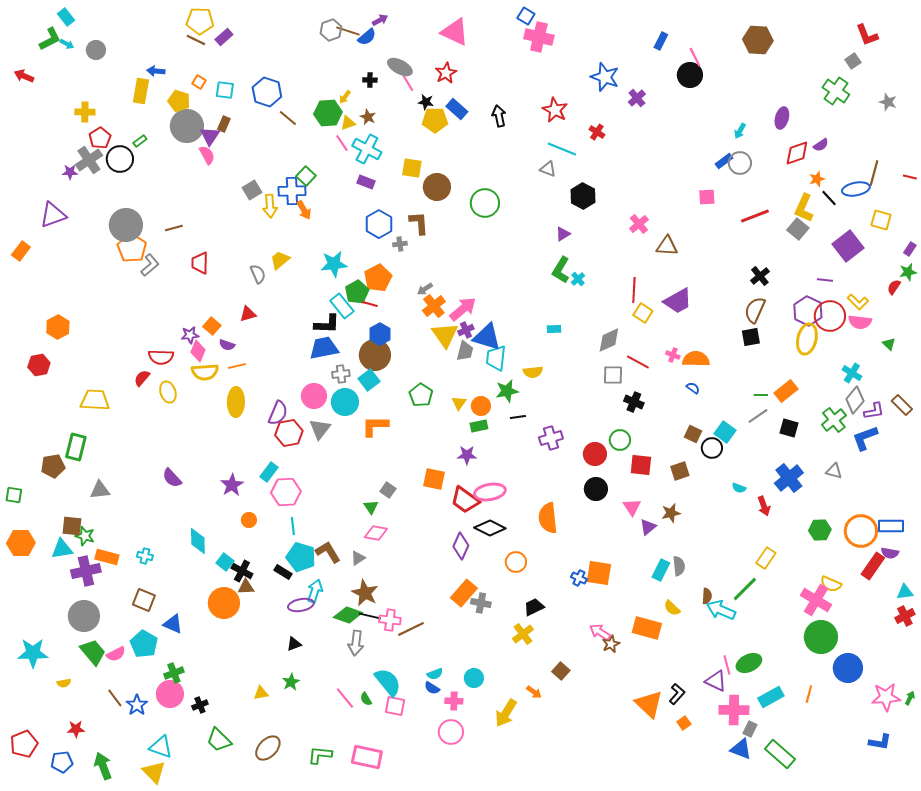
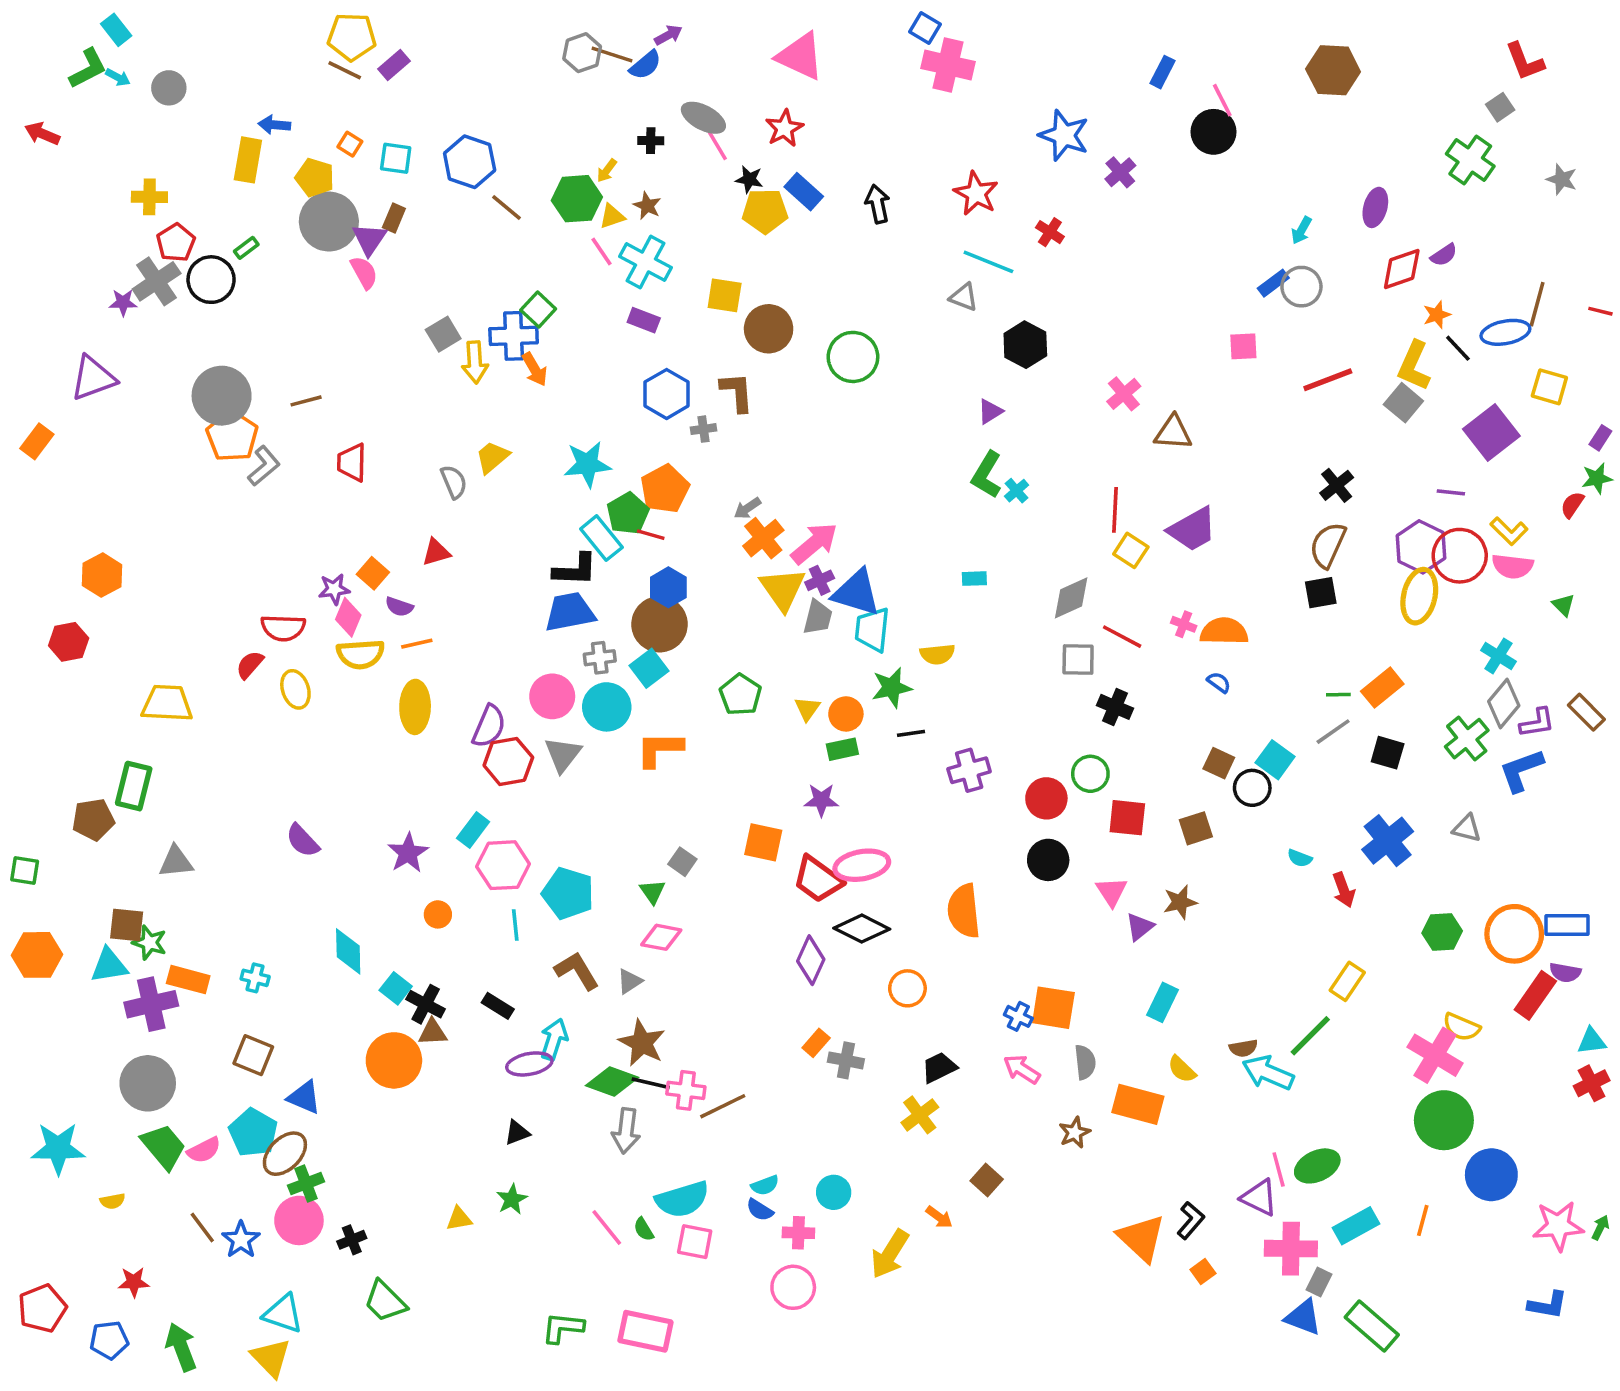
cyan pentagon: (301, 557) -> (568, 893), moved
gray semicircle: (679, 566) -> (1085, 1062), moved
orange rectangle: (464, 593) -> (816, 1043), size x0.6
brown semicircle: (707, 596) -> (1243, 1048), turned 77
pink arrow: (600, 632) -> (1022, 1069), moved
cyan semicircle: (388, 682) -> (682, 1199), turned 112
brown ellipse: (268, 748) -> (285, 1154), moved

